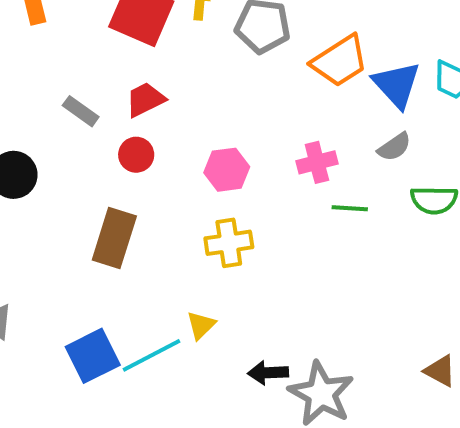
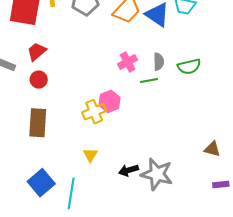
gray semicircle: (394, 147) -> (159, 62), moved, turned -42
pink hexagon: (227, 170) -> (109, 101), moved
cyan line: (151, 355) -> (71, 193), moved, turned -40

